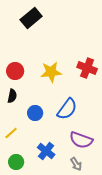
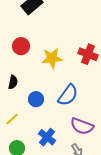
red circle: (15, 71) -> (21, 46), moved

